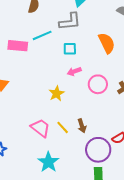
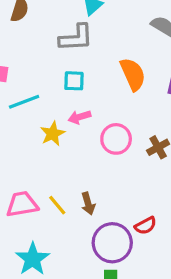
cyan line: (42, 35) -> (24, 102), moved
yellow star: (56, 94) -> (53, 134), moved
pink trapezoid: (40, 128) -> (22, 204), turned -50

